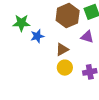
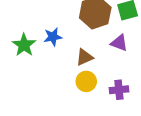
green star: (21, 23) -> (24, 45), moved, turned 30

